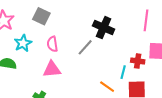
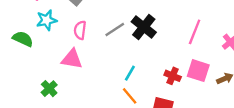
gray line: (85, 47) -> (115, 30), moved
cyan line: (123, 72) -> (130, 73), moved

